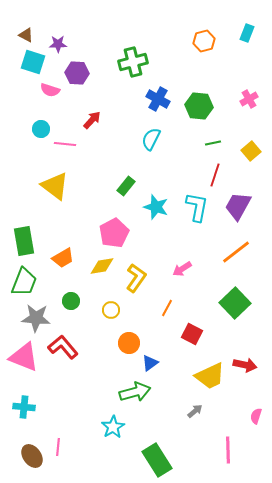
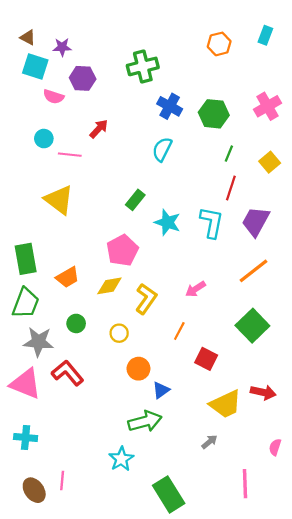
pink cross: (249, 99) -> (268, 106), size x1.4
green line: (213, 143) -> (229, 154), turned -56

